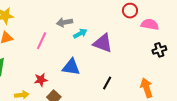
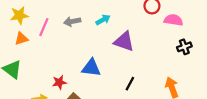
gray arrow: (65, 22) -> (72, 21), moved
cyan arrow: (80, 33) -> (103, 20), moved
pink line: (42, 41) -> (44, 27), moved

